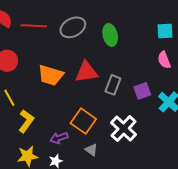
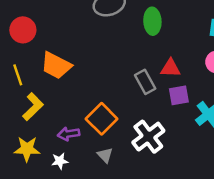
red triangle: (86, 72) -> (170, 68), moved, size x0.7
orange trapezoid: (51, 75) -> (56, 65), moved
gray rectangle: (113, 85) -> (145, 82), turned -60

